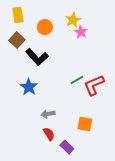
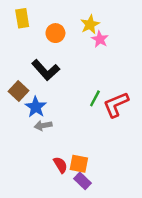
brown square: (17, 40) -> (18, 91), moved
green line: (77, 80) -> (95, 98), turned -32
gray arrow: (48, 114) -> (43, 125), moved
orange square: (85, 124) -> (79, 164), moved

